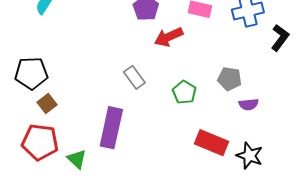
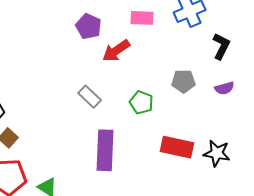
black L-shape: (280, 38) -> (221, 46), moved
purple semicircle: (249, 104) -> (224, 88), moved
purple rectangle: (111, 128) -> (105, 150), moved

